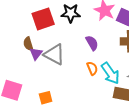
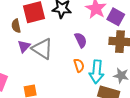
brown semicircle: (28, 44) -> (16, 26), moved
cyan arrow: (110, 73) -> (97, 72), turned 35

